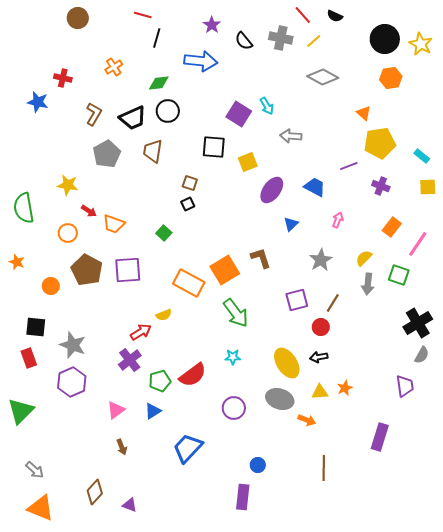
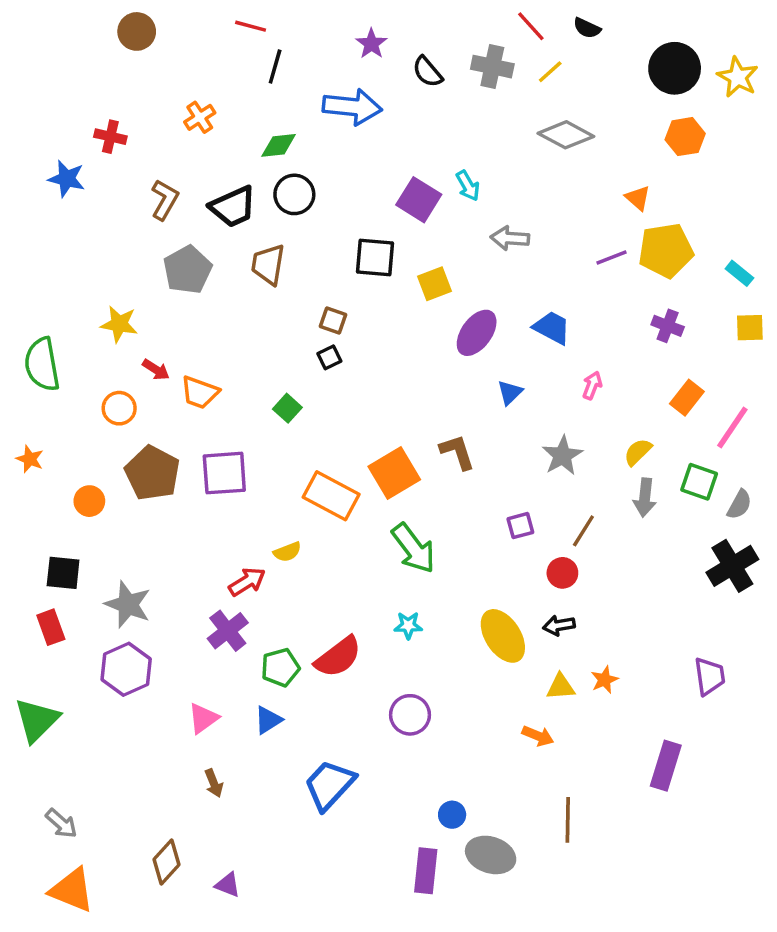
purple line: (349, 166) -> (611, 258), moved
purple square: (297, 300) -> (520, 526), size x0.7
gray semicircle: (422, 355) -> (739, 505), moved
gray ellipse: (280, 399) -> (491, 855), moved

